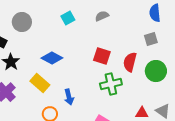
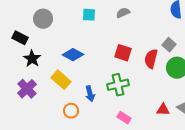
cyan square: (68, 18) -> (89, 15), turned 32
gray square: (151, 39) -> (169, 45), moved, turned -32
green cross: (111, 84) -> (118, 85), moved

